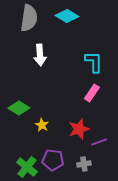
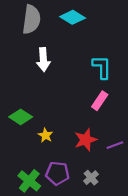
purple line: (99, 142) -> (115, 145), moved
gray cross: (84, 164) -> (91, 178), turned -32

